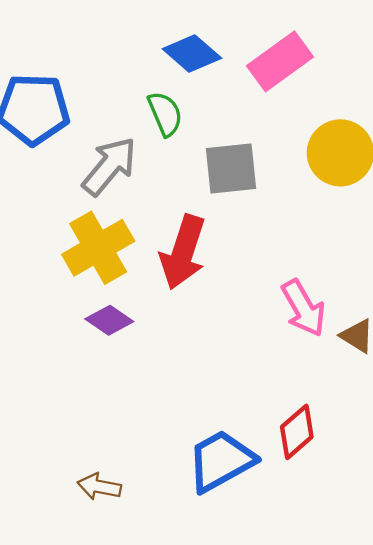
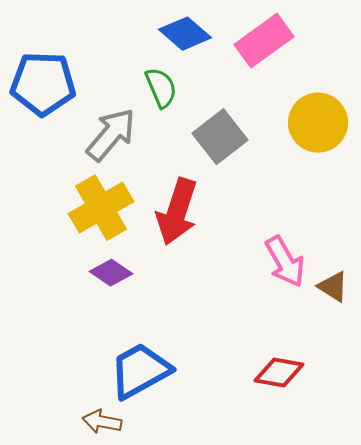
gray square: (231, 169) -> (220, 137), turned -32
red diamond: (297, 432) -> (279, 373), turned 51
blue trapezoid: (221, 461) -> (140, 371), moved

